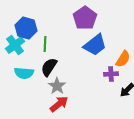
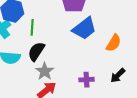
purple cross: (111, 74) -> (86, 80), moved

